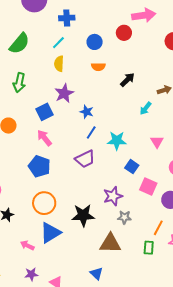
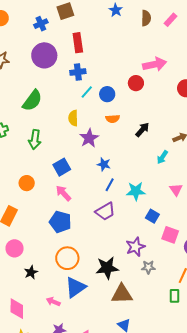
cyan line: (58, 43) -> (87, 92), moved
purple star: (64, 93) -> (89, 138), moved
brown triangle: (110, 243) -> (122, 294), moved

